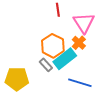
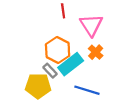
orange cross: (79, 43) -> (96, 52), moved
yellow pentagon: (17, 79) -> (38, 86), moved

